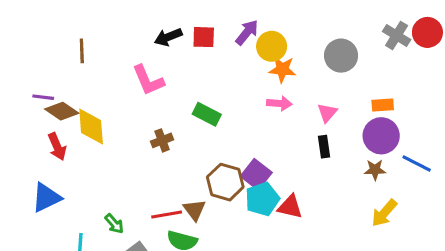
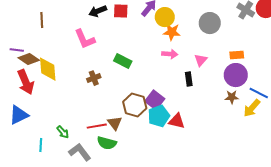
red arrow: (57, 147) -> (26, 82), size x1.4
black rectangle: (324, 147) -> (189, 79), moved
yellow arrow: (384, 213) -> (252, 108), moved

